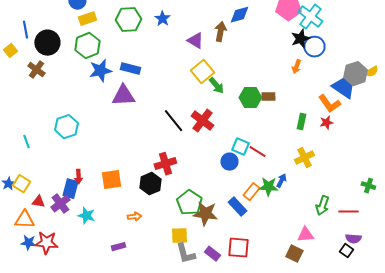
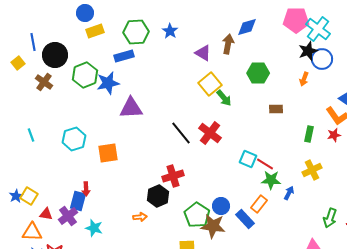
green hexagon: (87, 46) -> (85, 75), moved
blue rectangle: (130, 69) -> (124, 56), moved, turned -30
green hexagon: (250, 98) -> (258, 73), moved
cyan line: (26, 142) -> (31, 135), moved
blue circle: (229, 162) -> (221, 206), moved
orange square: (111, 180) -> (108, 153), moved
green star: (268, 187) -> (271, 180), moved
orange arrow: (134, 217) -> (140, 217), moved

